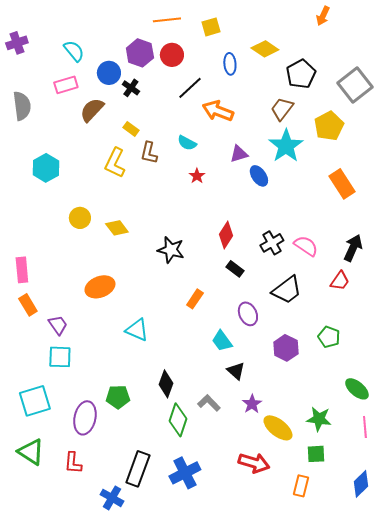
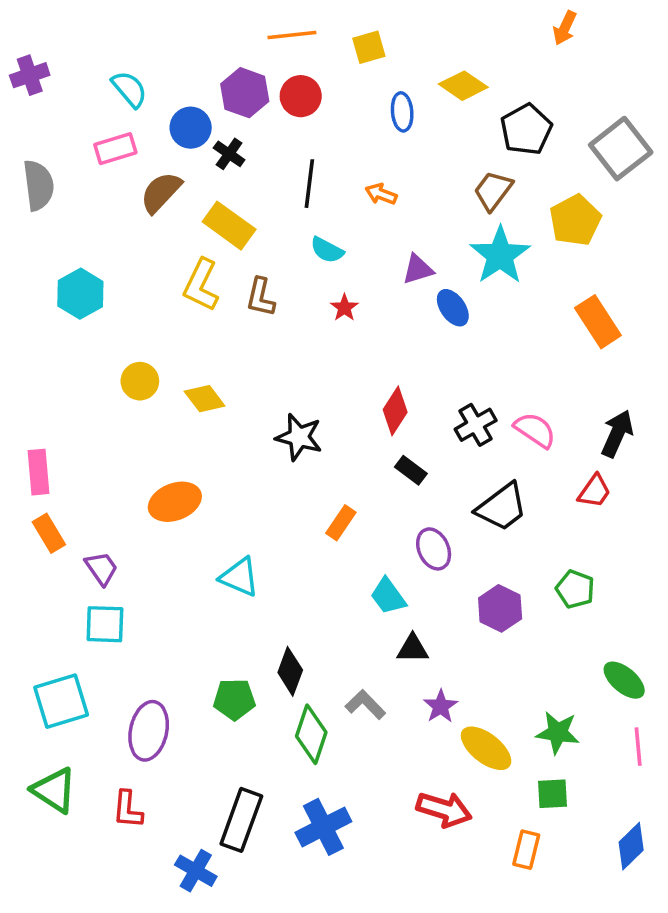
black line: (190, 88) -> (309, 184), moved, turned -40
orange arrow: (218, 111) -> (381, 194), size x0.6
yellow rectangle: (131, 129) -> (229, 226), size x1.8
brown L-shape: (149, 153) -> (261, 297), moved
black triangle: (236, 371) -> (413, 649), turned -42
green pentagon: (118, 397) -> (234, 699), moved

